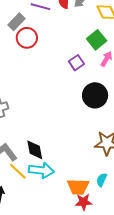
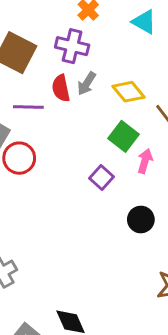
black circle: (95, 95) -> (141, 220), size x0.7

